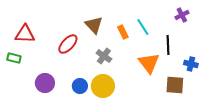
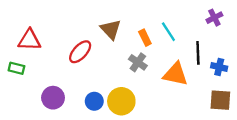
gray cross: (104, 56) -> (138, 62), moved
orange triangle: (149, 63) -> (176, 74), turned -40
blue cross: (191, 64) -> (219, 67), moved
brown square: (175, 85) -> (220, 100), moved

